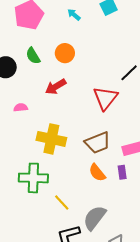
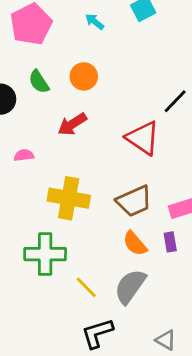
red triangle: (105, 98) -> (143, 138), turned -32
gray semicircle: (95, 218) -> (130, 286), moved

